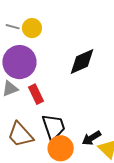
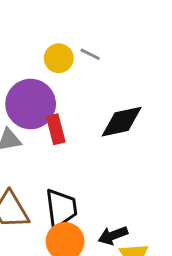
gray line: (13, 27) -> (90, 54), moved
red rectangle: (36, 94) -> (56, 129), moved

